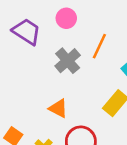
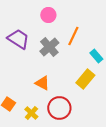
purple trapezoid: (27, 32) -> (18, 39), moved

